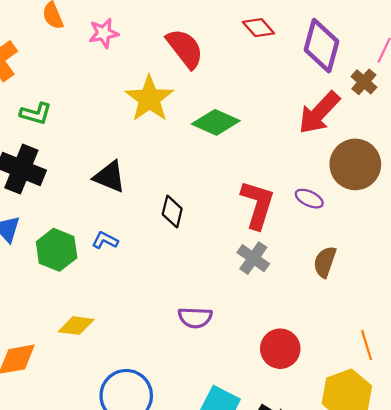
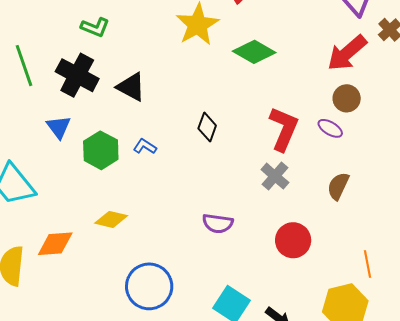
brown circle: (355, 164) -> (347, 98), moved, size x0.6
black triangle: (110, 177) -> (131, 87), moved
red circle: (280, 349) -> (293, 240), moved

